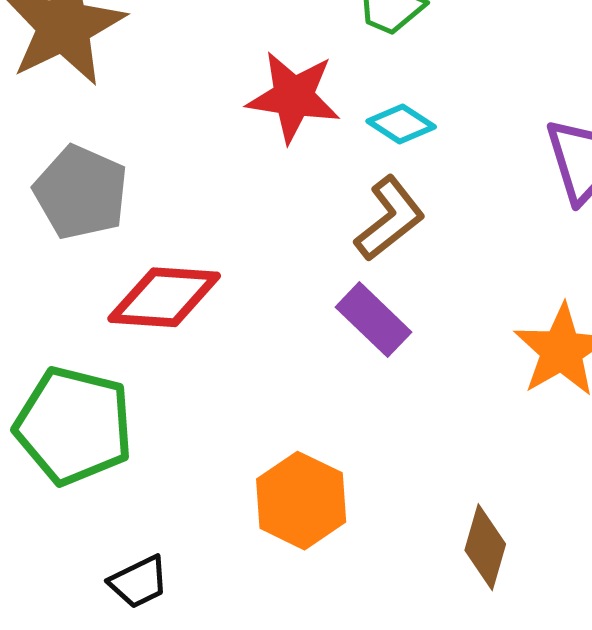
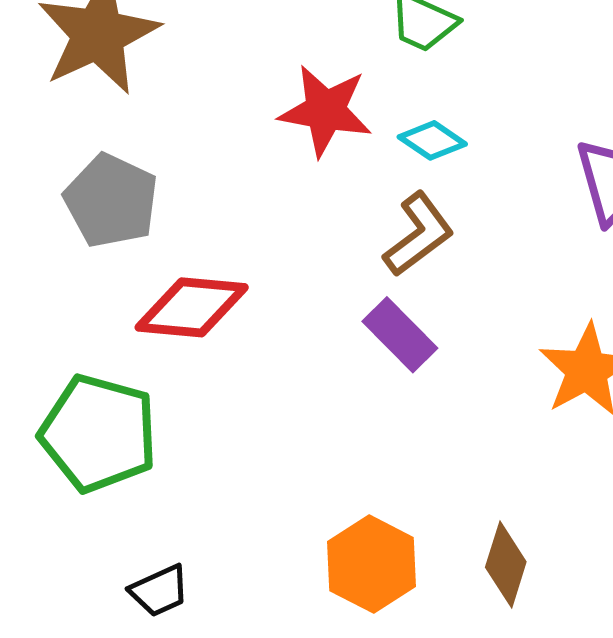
orange hexagon: (301, 501) -> (371, 564), moved

